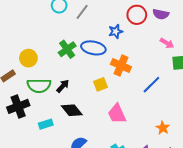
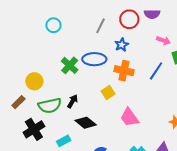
gray line: (82, 12) -> (101, 26), moved
blue star: (116, 31) -> (122, 45), moved
blue line: (151, 85) -> (156, 71), moved

